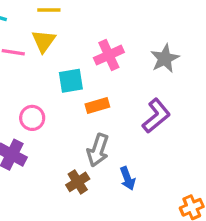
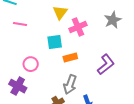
yellow triangle: (44, 41) -> (60, 12), moved
gray star: (165, 59) -> (113, 20), moved

